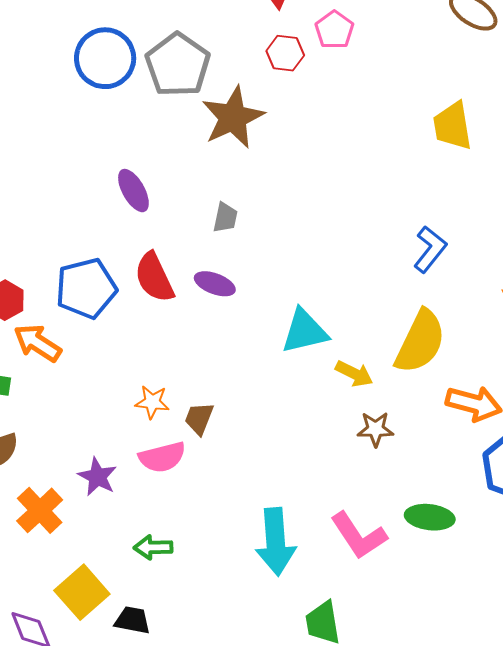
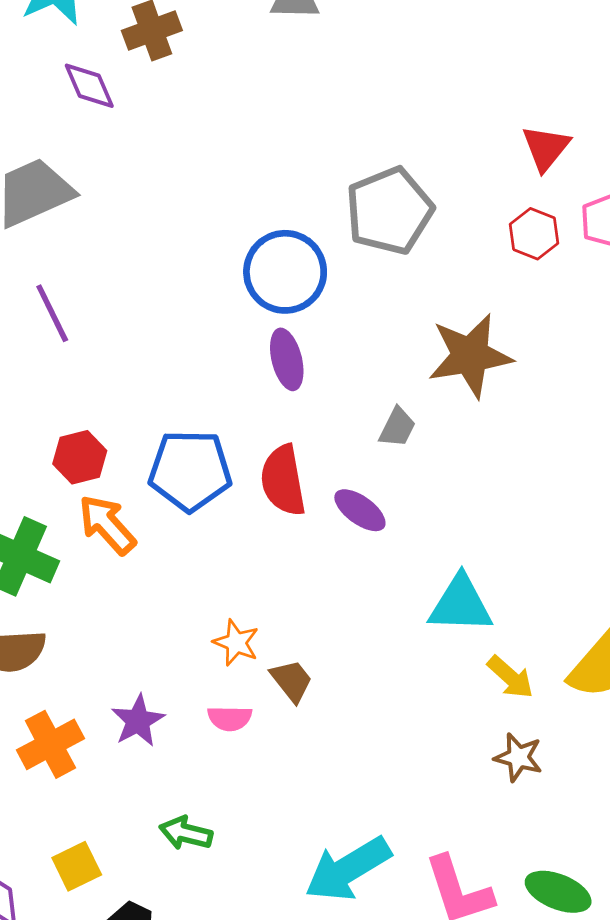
blue circle: (105, 58) -> (285, 272), moved
brown star: (233, 117) -> (470, 356), moved
brown trapezoid: (199, 418) -> (292, 681), turned 105
pink semicircle: (162, 457) -> (230, 718), size x0.7
cyan arrow: (276, 542) -> (348, 869), turned 48
yellow square: (82, 592) -> (77, 866), size x0.7

